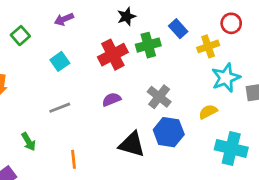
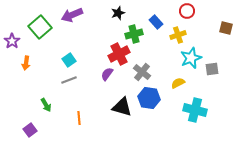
purple arrow: (64, 19) -> (72, 15), size x1.5
red circle: (231, 23) -> (187, 11), moved
green square: (20, 36) -> (40, 27), size x1.6
red cross: (113, 55) -> (119, 54), moved
cyan square: (60, 61) -> (69, 60), moved
purple semicircle: (112, 99) -> (107, 74), turned -32

